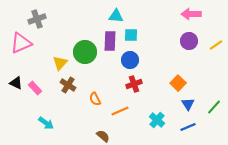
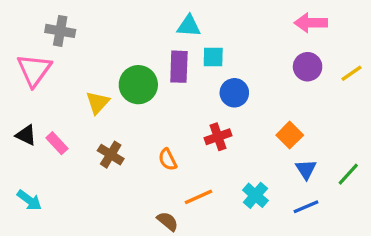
gray cross: (37, 19) -> (60, 31), turned 30
pink triangle: (21, 43) -> (34, 70), turned -30
blue circle: (130, 60) -> (234, 93), moved
brown cross: (68, 85) -> (111, 155), moved
orange semicircle: (95, 99) -> (168, 160), moved
orange line: (120, 111) -> (199, 197), moved
cyan arrow: (46, 123) -> (29, 200), moved

